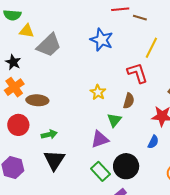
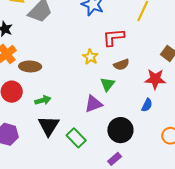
red L-shape: (137, 73) -> (113, 37), moved, turned -75
brown semicircle: (129, 101) -> (121, 65), turned 56
green rectangle: (100, 171) -> (76, 138), moved

